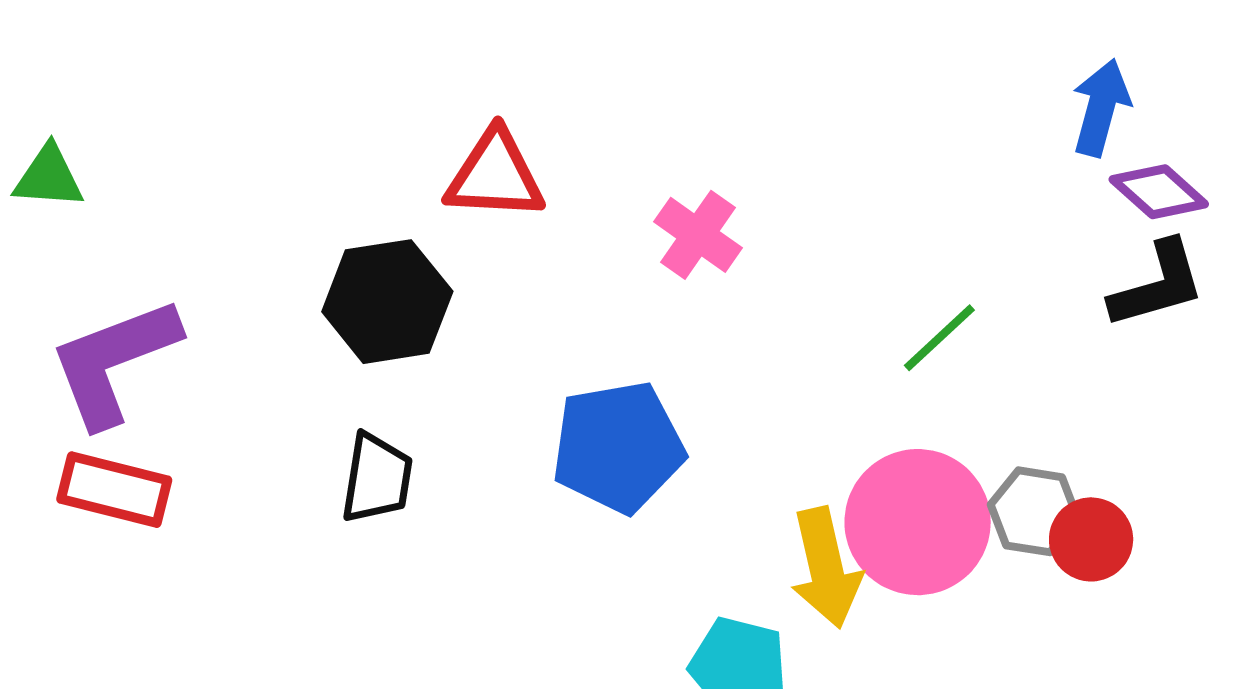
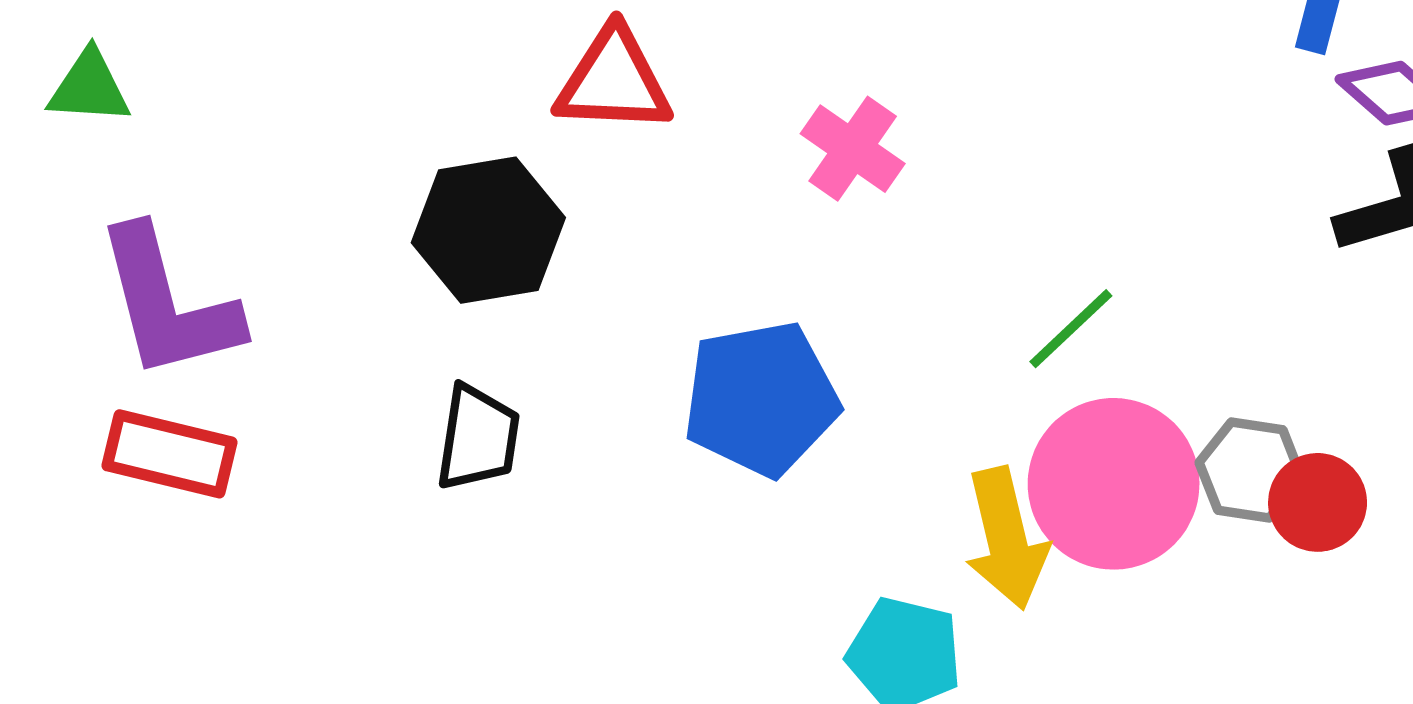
green line: (939, 338) -> (1071, 329), moved
purple L-shape: (114, 362) -> (168, 303), turned -83

